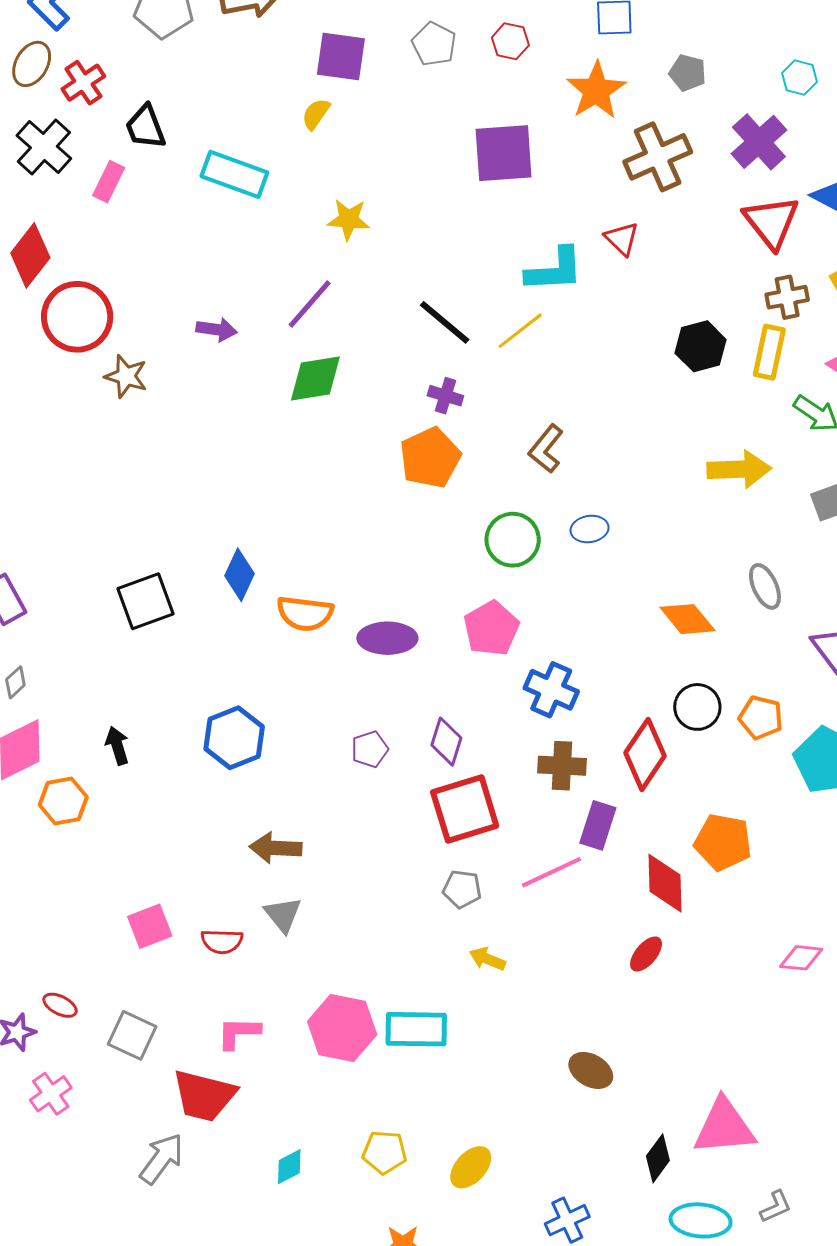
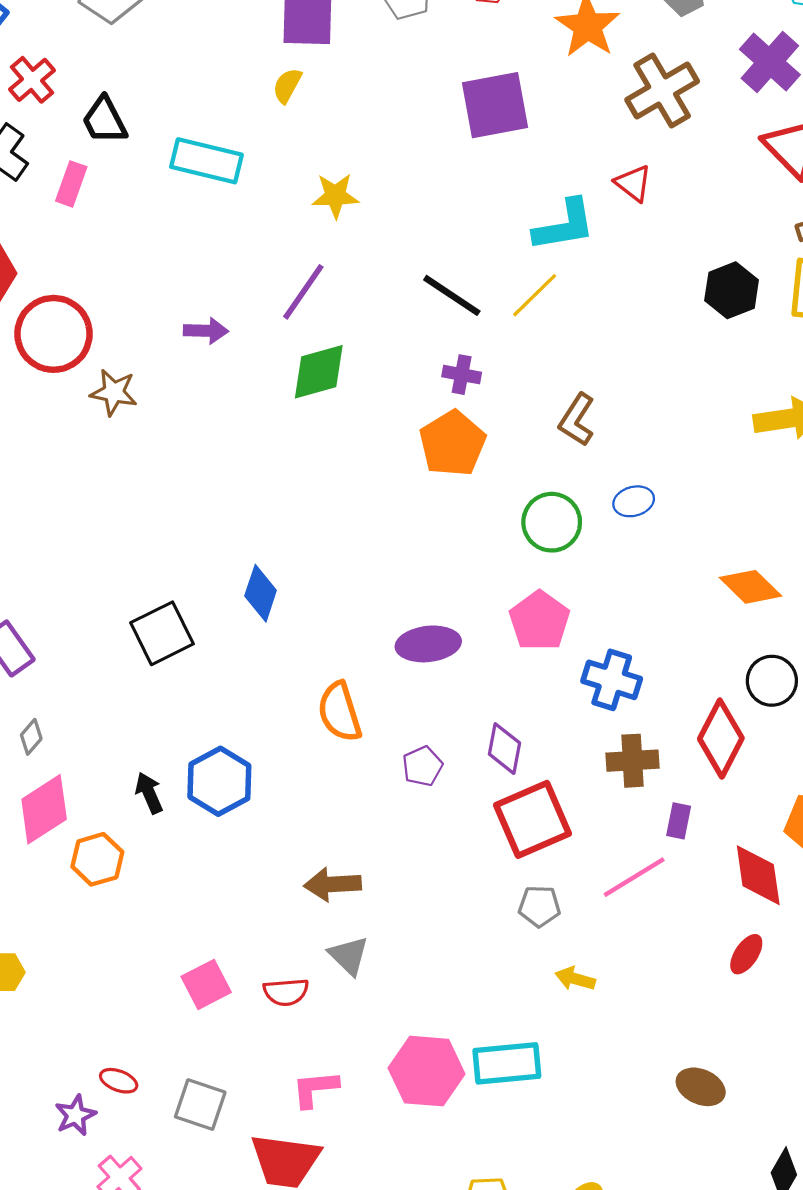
orange semicircle: (305, 613) -> (340, 712), moved, turned 72
blue hexagon: (234, 738) -> (219, 781), moved
purple rectangle: (598, 825) -> (679, 821), size x0.7

